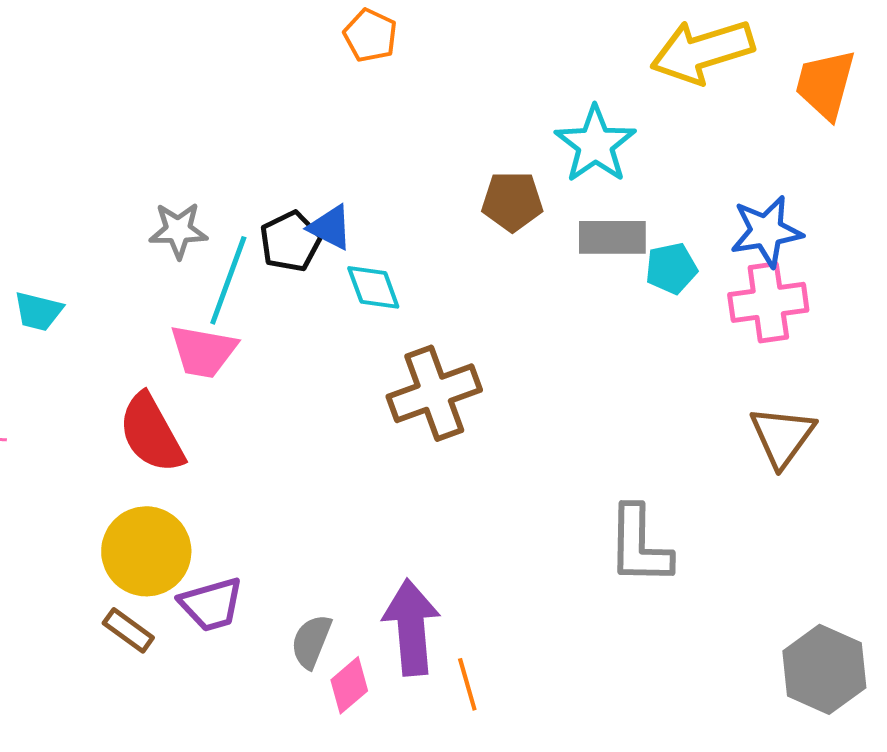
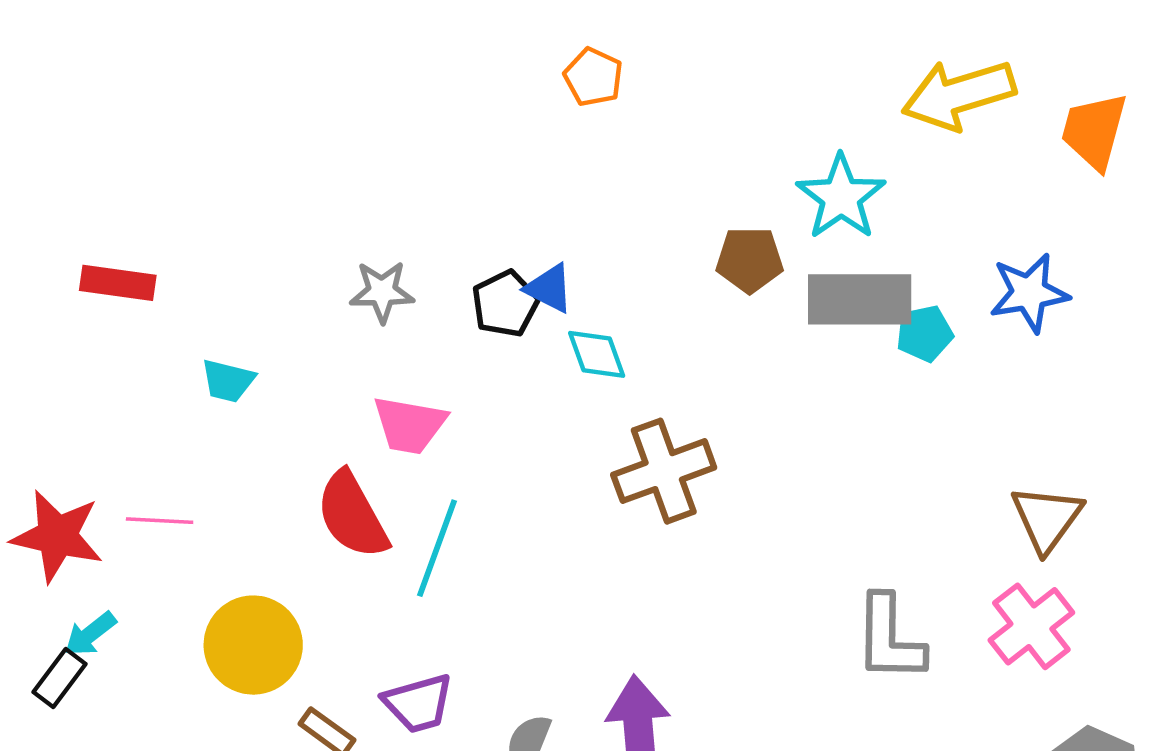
gray rectangle: (612, 237) -> (860, 299), size x1.4
cyan line: (228, 280) -> (437, 548), moved
pink cross: (768, 302) -> (1031, 626), moved, turned -30
yellow circle: (146, 551) -> (253, 645), moved

